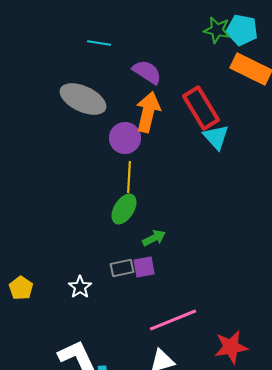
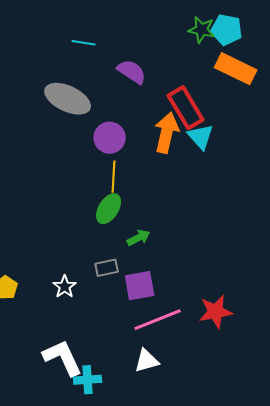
orange arrow: (148, 112) -> (167, 133), moved
purple square: (144, 267) -> (140, 286), moved, size x1.4
red star: (231, 347) -> (216, 312), moved

